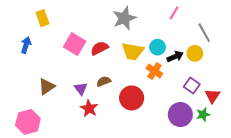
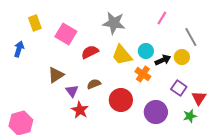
gray star: (124, 18) -> (114, 23), turned 30
pink square: (75, 44) -> (66, 34), moved
yellow trapezoid: (133, 51) -> (122, 55), turned 40
brown triangle: (47, 87) -> (56, 75), moved
purple circle: (180, 115) -> (156, 112), moved

